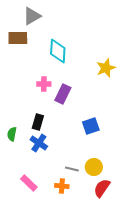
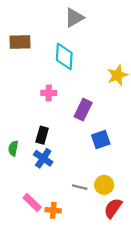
gray triangle: (32, 16) -> (74, 18), moved
purple rectangle: (63, 94) -> (83, 110), moved
orange cross: (62, 186) -> (53, 210), moved

